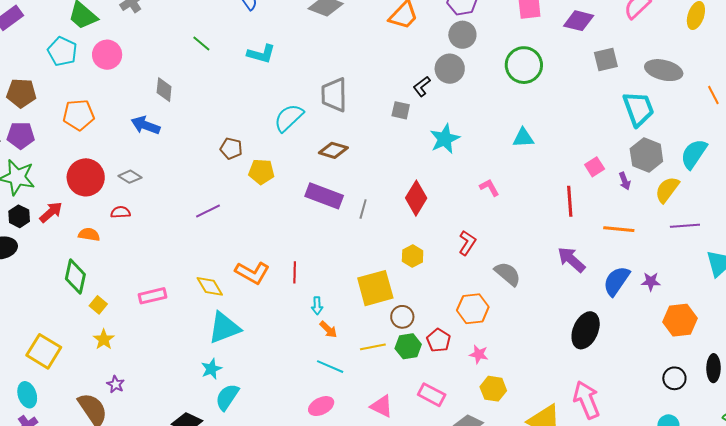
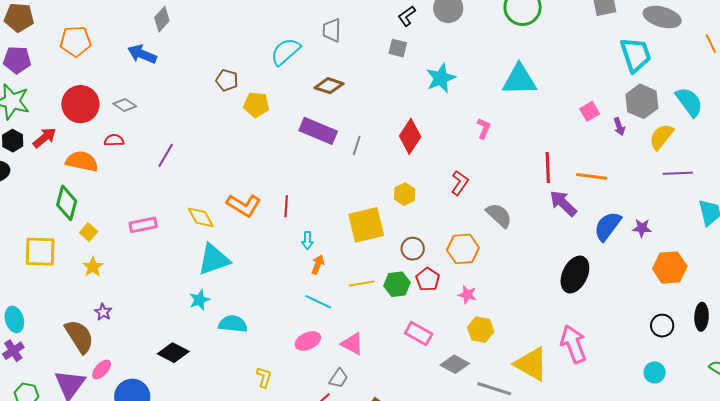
black L-shape: (422, 86) -> (407, 16), moved
gray diamond: (164, 90) -> (162, 19), turned 35
gray trapezoid: (334, 95) -> (332, 30), size x0.7
cyan triangle: (523, 138) -> (519, 80), size x1.6
cyan semicircle: (694, 154) -> (689, 102), turned 108
pink L-shape: (489, 188) -> (484, 128), turned 50
red line: (570, 201) -> (548, 168), moved
purple line: (208, 211) -> (166, 155), moved, turned -35
orange line: (619, 229) -> (592, 176), moved
orange semicircle: (89, 234) -> (82, 161), size x1.5
brown circle: (402, 317) -> (413, 249), moved
orange arrow: (328, 329) -> (318, 265), turned -114
yellow square: (44, 351) -> (40, 252), moved, turned -32
cyan semicircle: (227, 397) -> (233, 324), moved, turned 60
pink triangle: (382, 406) -> (352, 344), moved

